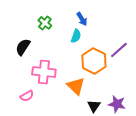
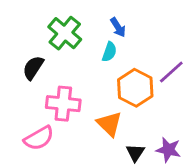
green cross: (45, 23) -> (65, 33), size x1.6
pink semicircle: (27, 96) -> (39, 138), size x1.5

